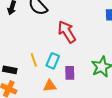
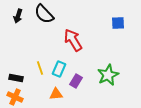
purple rectangle: (70, 73) -> (76, 81), turned 32

